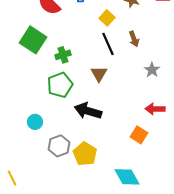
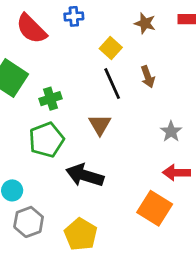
gray star: (152, 70) -> (171, 132), moved
orange square: (139, 135) -> (155, 208), size x1.4
gray hexagon: (59, 146) -> (29, 222), moved

